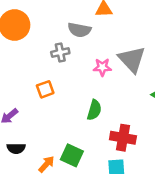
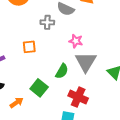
gray triangle: (132, 59) -> (86, 62), moved
green square: (72, 155) -> (39, 88), moved

